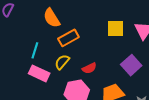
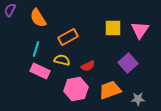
orange semicircle: (52, 18) -> (38, 18), moved
yellow semicircle: (62, 62) -> (62, 60), turned 63

